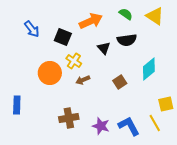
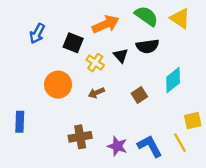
green semicircle: (126, 14) -> (146, 16), size x1.5
blue arrow: (32, 29) -> (37, 33), turned 66
yellow cross: (74, 61) -> (95, 63), moved

